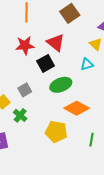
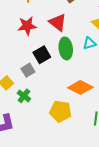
black square: (46, 63) -> (42, 55), moved
green ellipse: (61, 85) -> (66, 48), moved, turned -75

